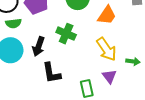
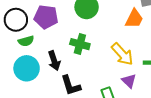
orange trapezoid: (107, 15) -> (134, 19), moved
black arrow: (39, 46) -> (54, 61), turned -30

